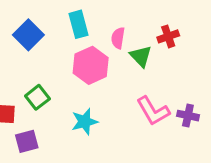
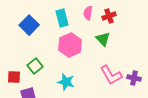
red cross: (168, 36) -> (109, 16), moved
pink semicircle: (118, 38) -> (88, 13), moved
cyan star: (85, 122) -> (66, 82), turned 30

